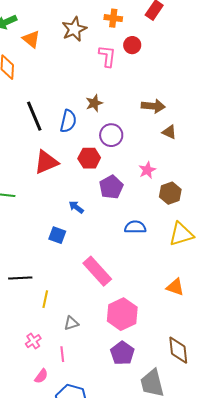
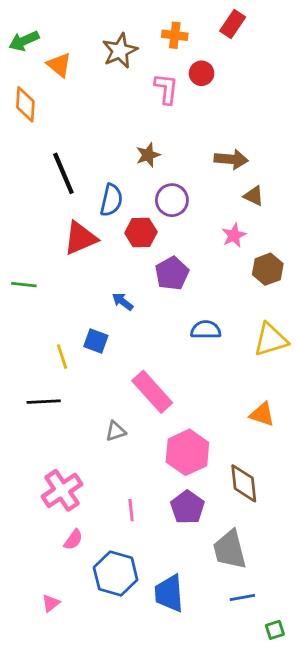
blue semicircle: (68, 121) -> (111, 200), moved
pink star: (147, 170) -> (234, 235), moved
brown hexagon: (170, 193) -> (268, 269), moved
yellow line: (45, 299) -> (62, 357), moved, turned -30
gray triangle: (71, 323) -> (116, 431), moved
pink cross: (33, 341) -> (62, 490), size x1.8
brown diamond: (178, 350) -> (244, 483), moved
pink line: (62, 354) -> (131, 510), moved

